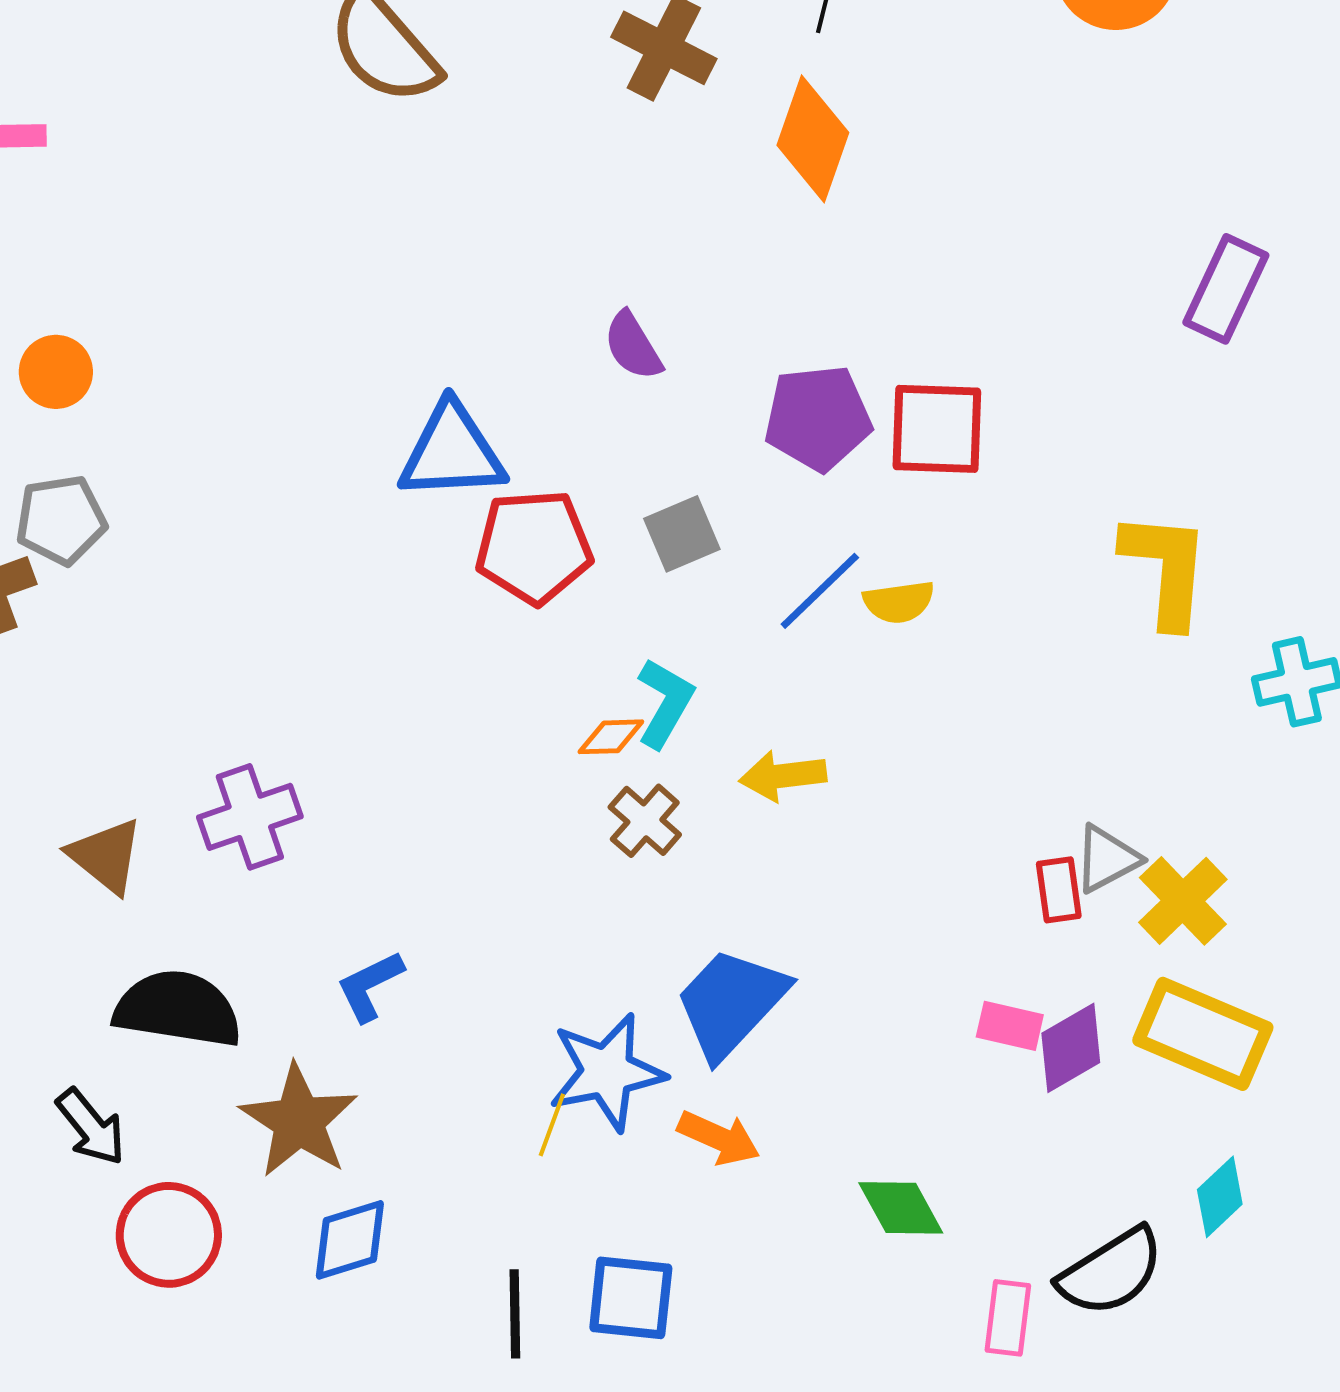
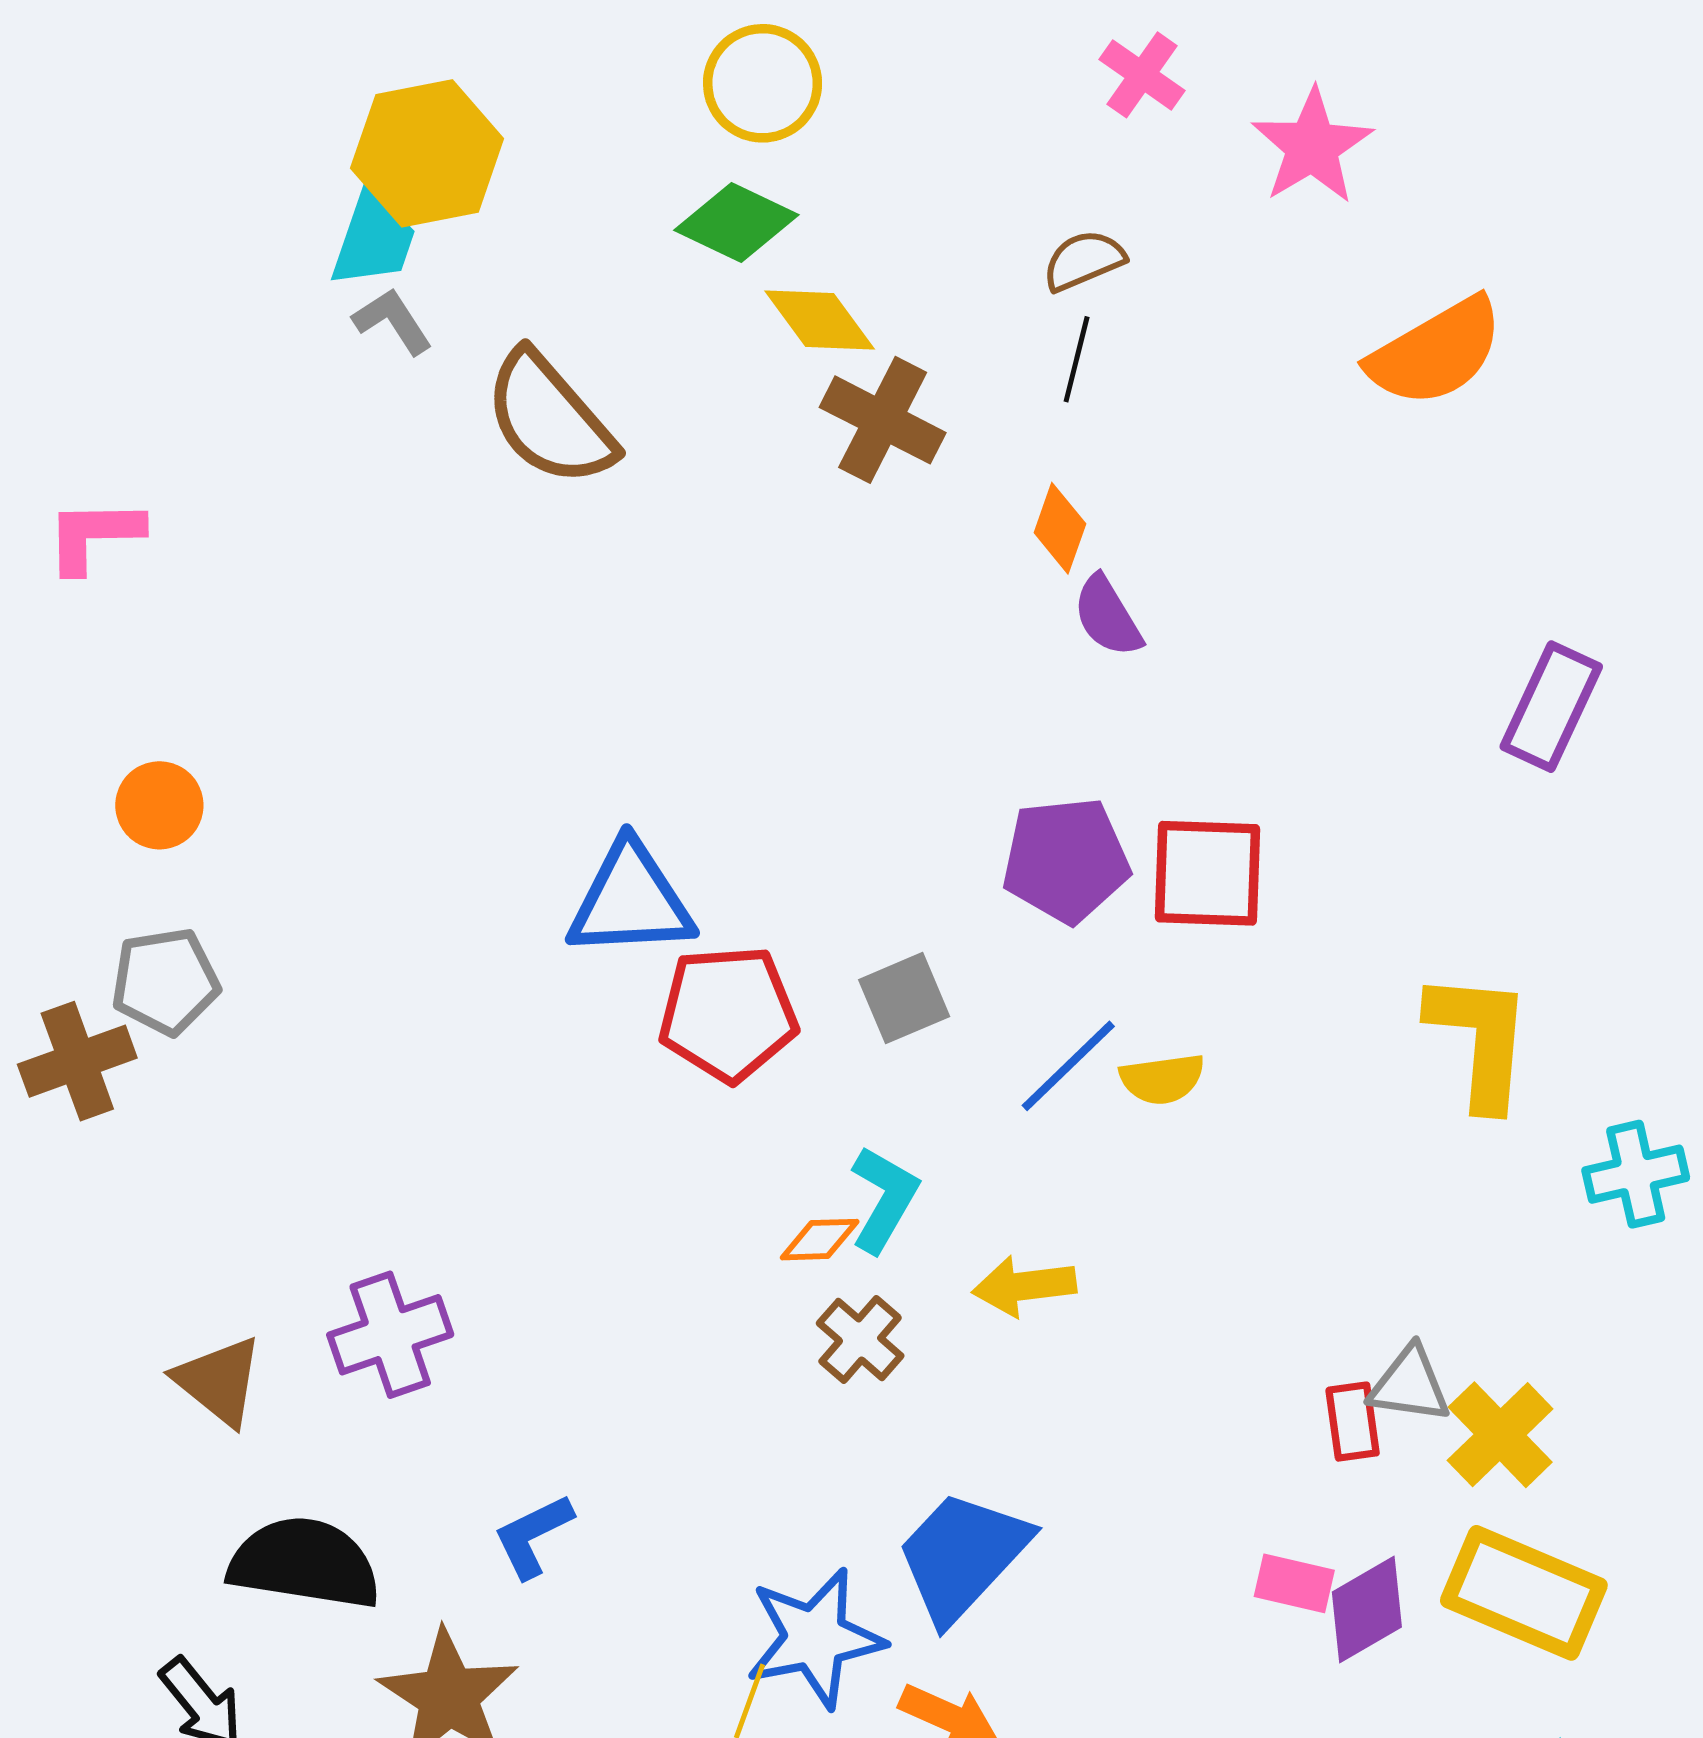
orange diamond: (813, 139) -> (1060, 528), size x0.6
purple semicircle: (633, 346) -> (1108, 616), moved
gray triangle: (1107, 859) -> (1410, 1385), turned 36

